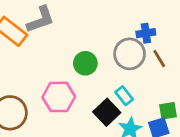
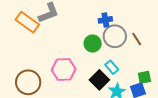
blue cross: (146, 33) -> (105, 20), moved
green circle: (85, 63) -> (93, 43), moved

